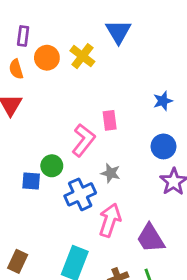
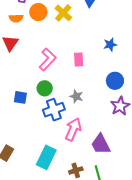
orange semicircle: (16, 69) -> (16, 18), turned -80
blue star: (163, 101) -> (110, 45), moved
pink L-shape: (83, 140) -> (48, 59), moved
green circle: (52, 166) -> (45, 88), moved

